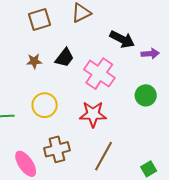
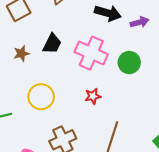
green circle: (146, 95) -> (129, 63), moved
red star: (93, 114) -> (93, 96), size x0.6

